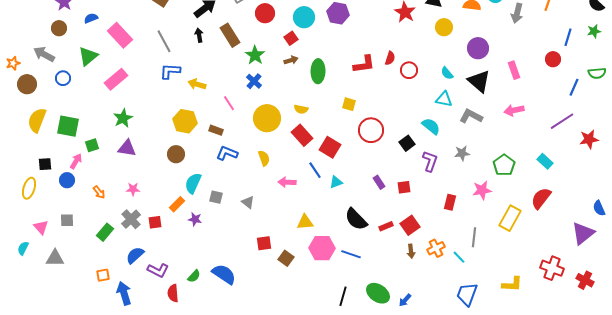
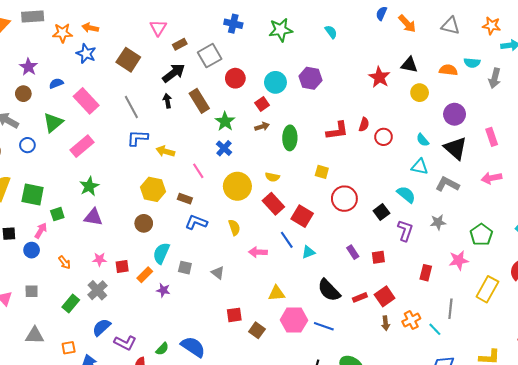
red square: (155, 222) -> (122, 267), moved
gray triangle: (55, 258) -> (35, 335), moved

